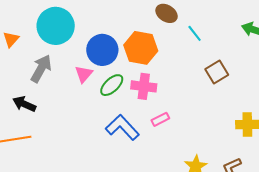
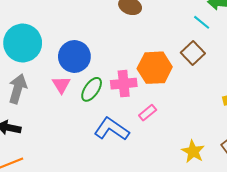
cyan line: (195, 33) -> (202, 22), moved
orange hexagon: (141, 48) -> (155, 68), moved

